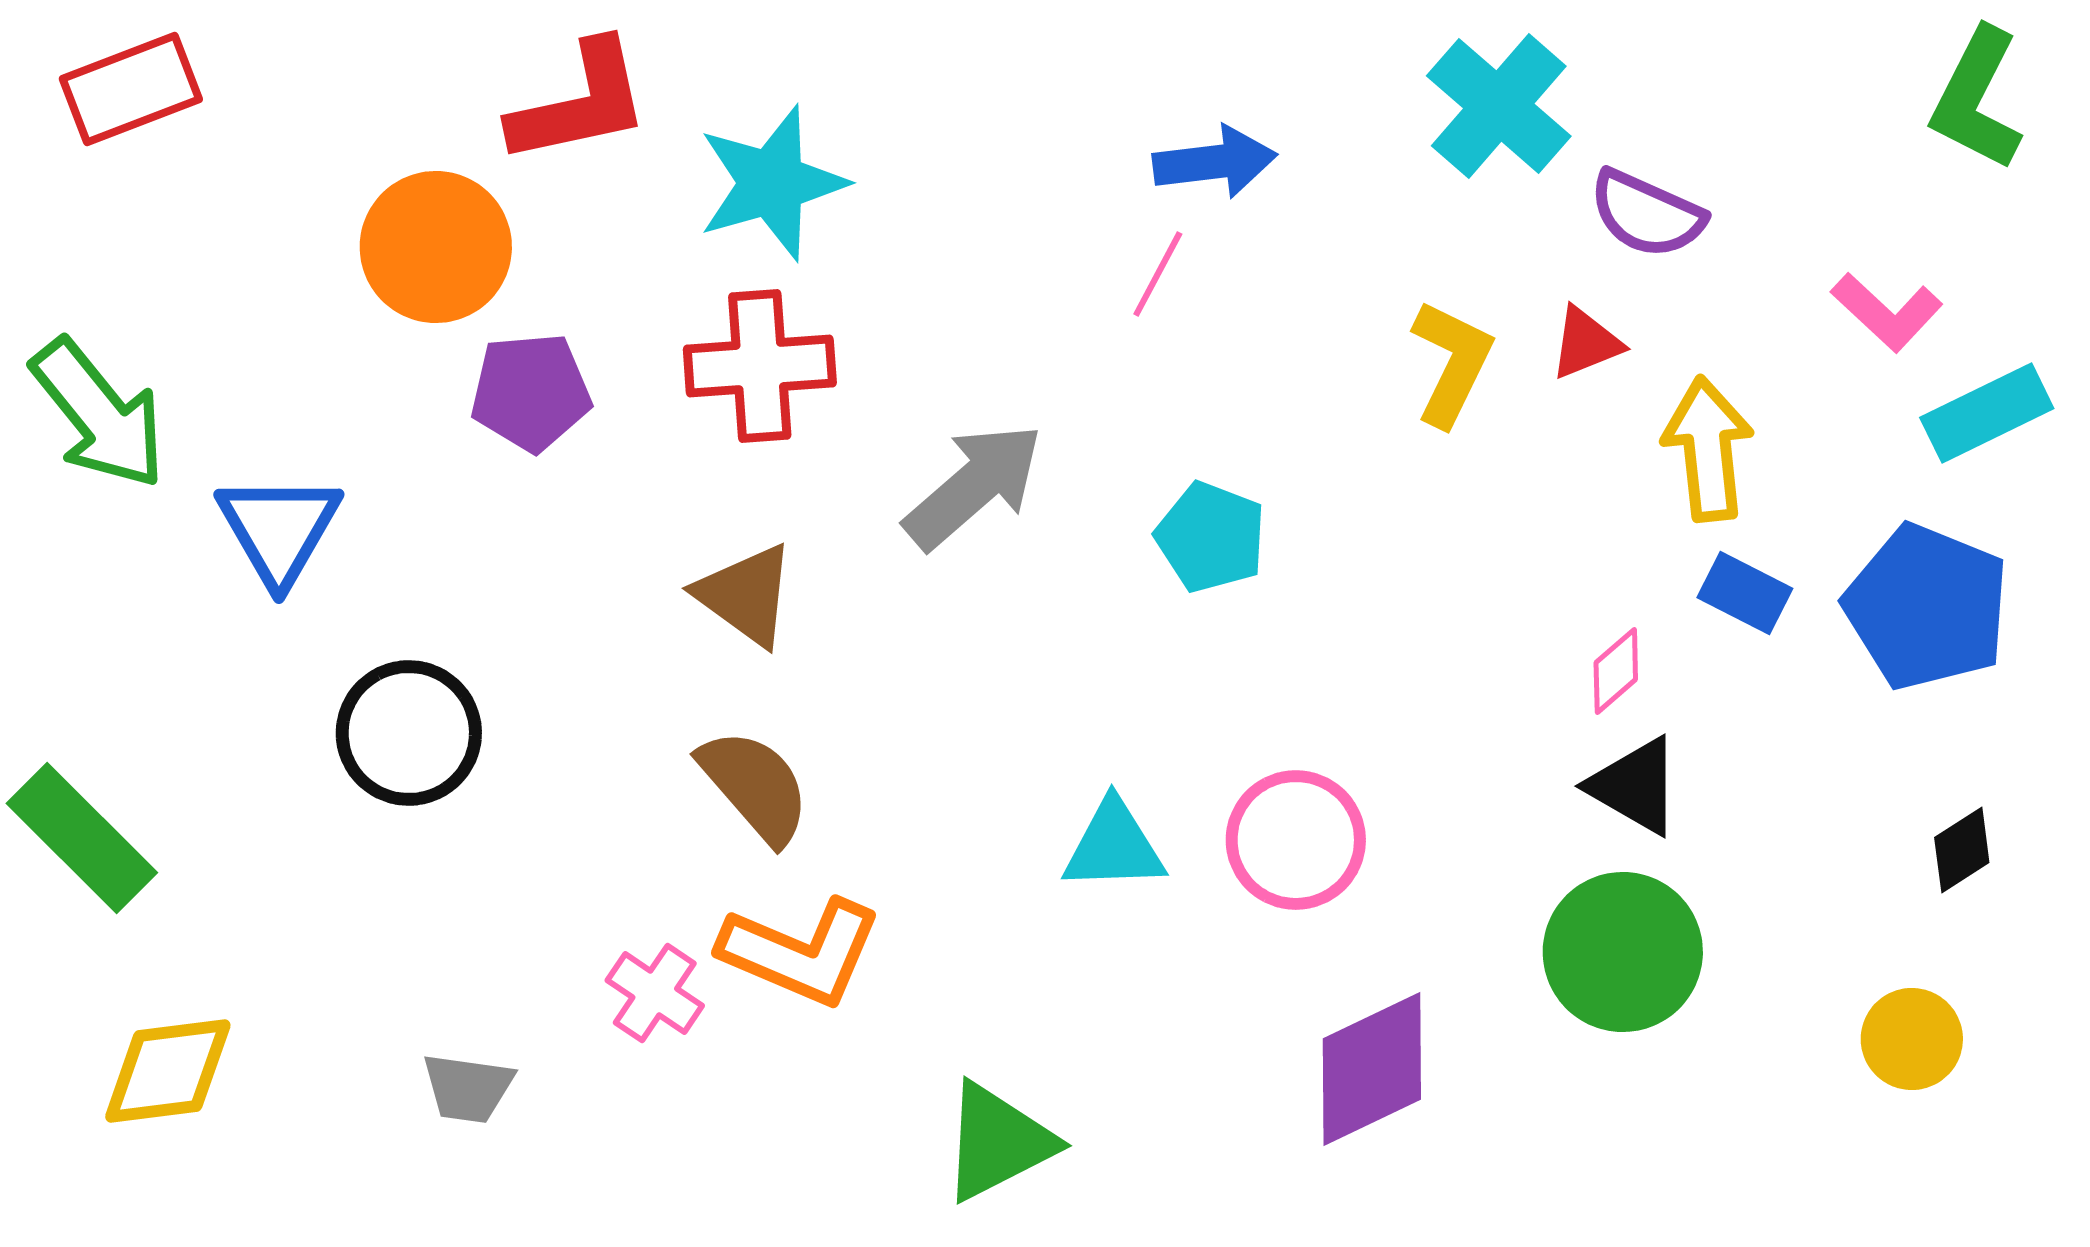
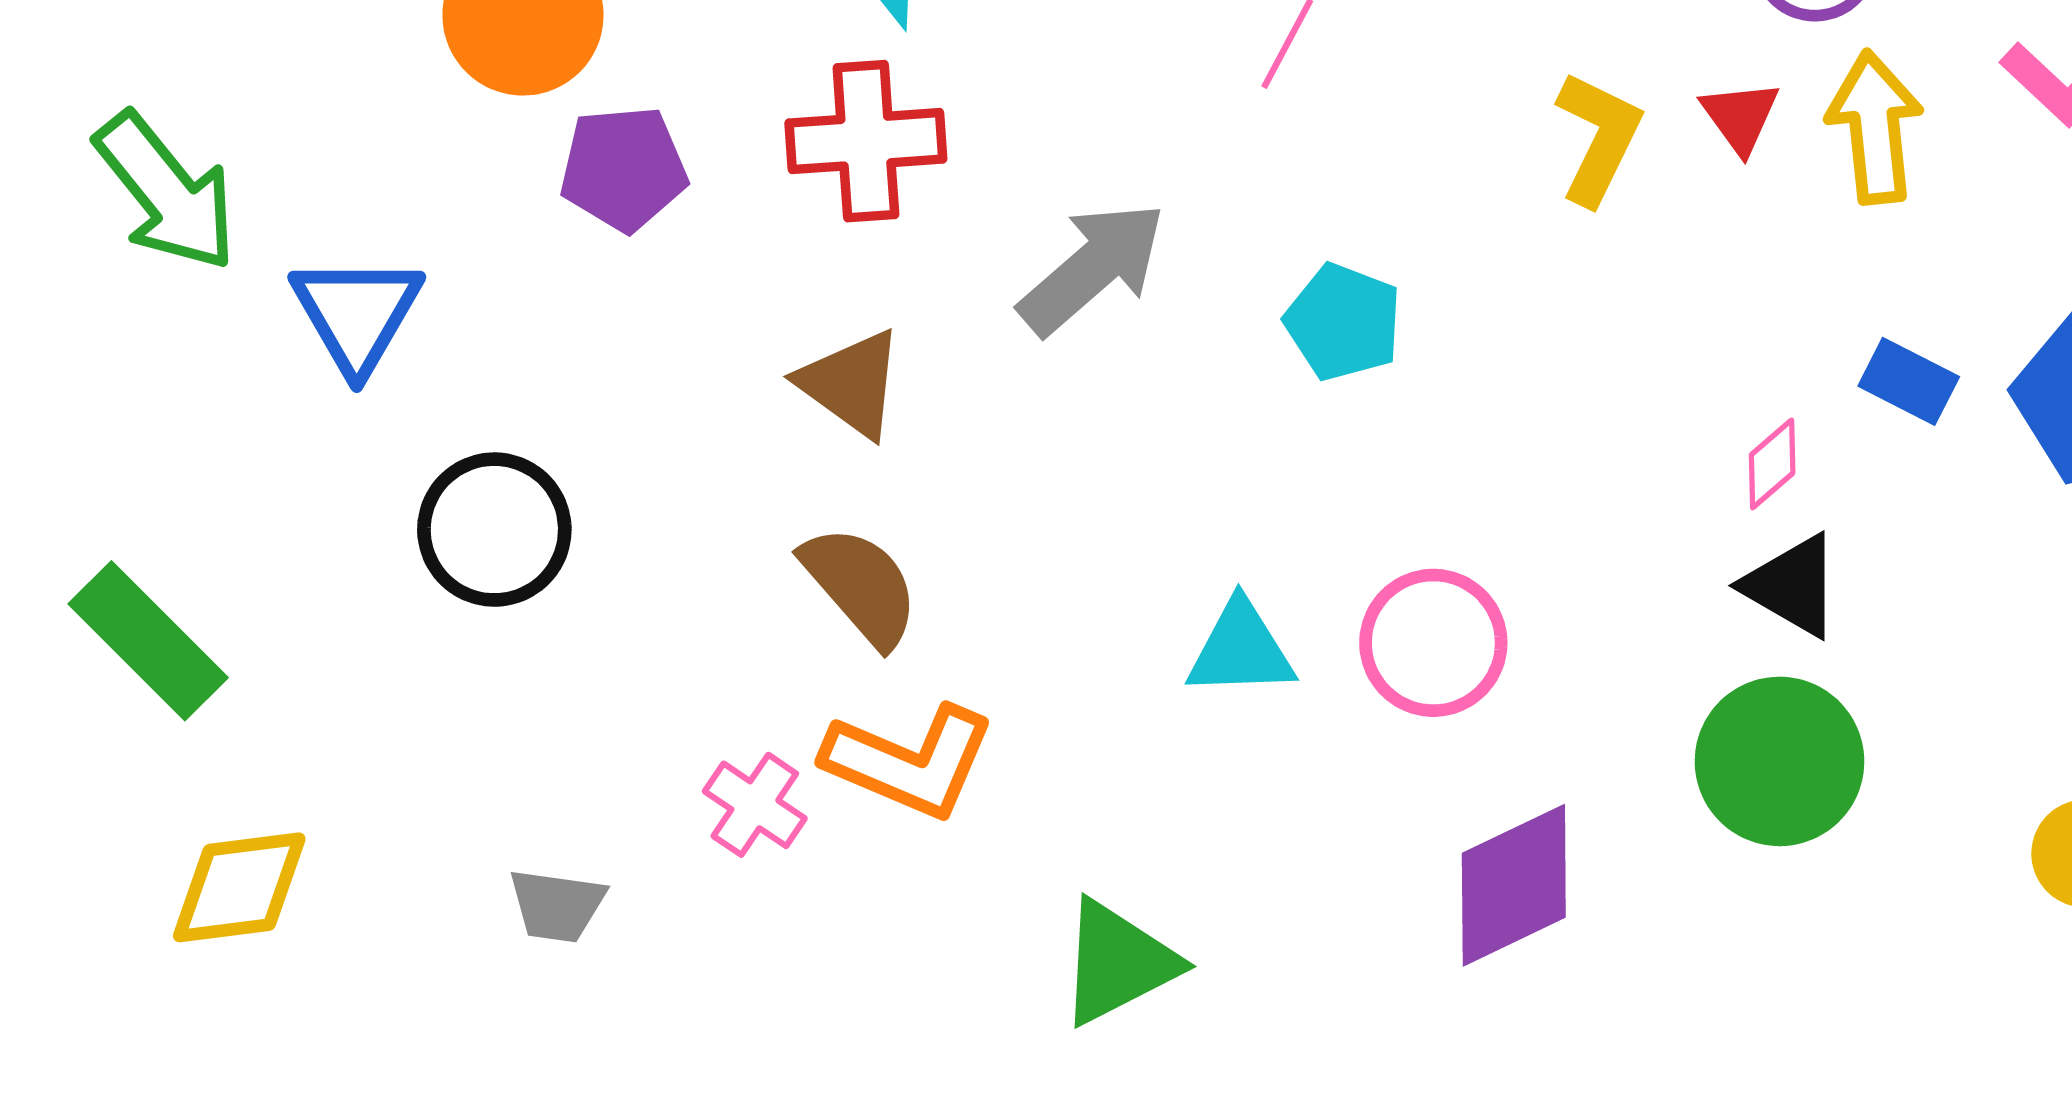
red triangle: (1586, 343) -> (1740, 117), turned -44
yellow arrow: (1708, 449) -> (1875, 127), moved

